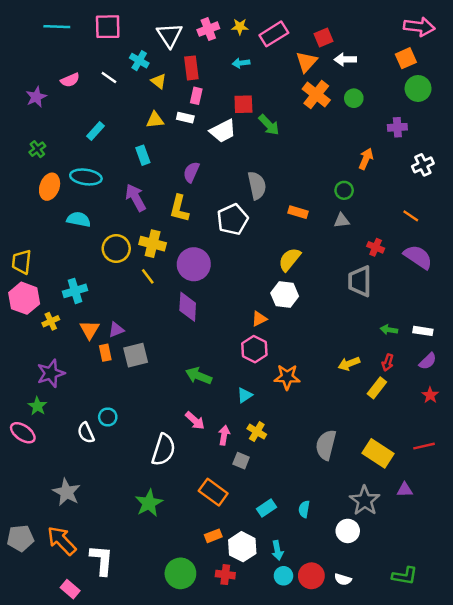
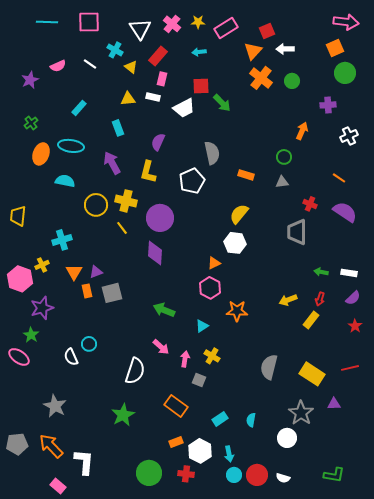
pink cross: (208, 29) -> (172, 24), turned -30
red rectangle: (191, 68) -> (158, 56), turned 48
pink hexagon: (24, 298) -> (20, 279), moved

